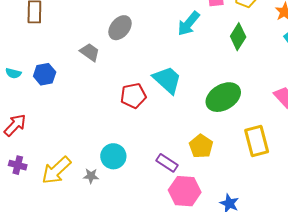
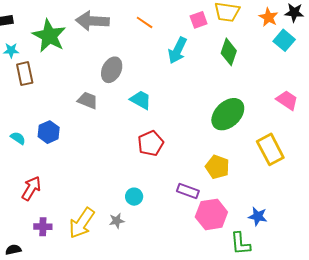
cyan semicircle: (13, 73) -> (18, 138), turned -147
cyan trapezoid: (167, 80) -> (141, 100), moved, size x0.7
red pentagon: (133, 96) -> (151, 143), moved
cyan circle: (113, 156) -> (134, 197), size x0.7

